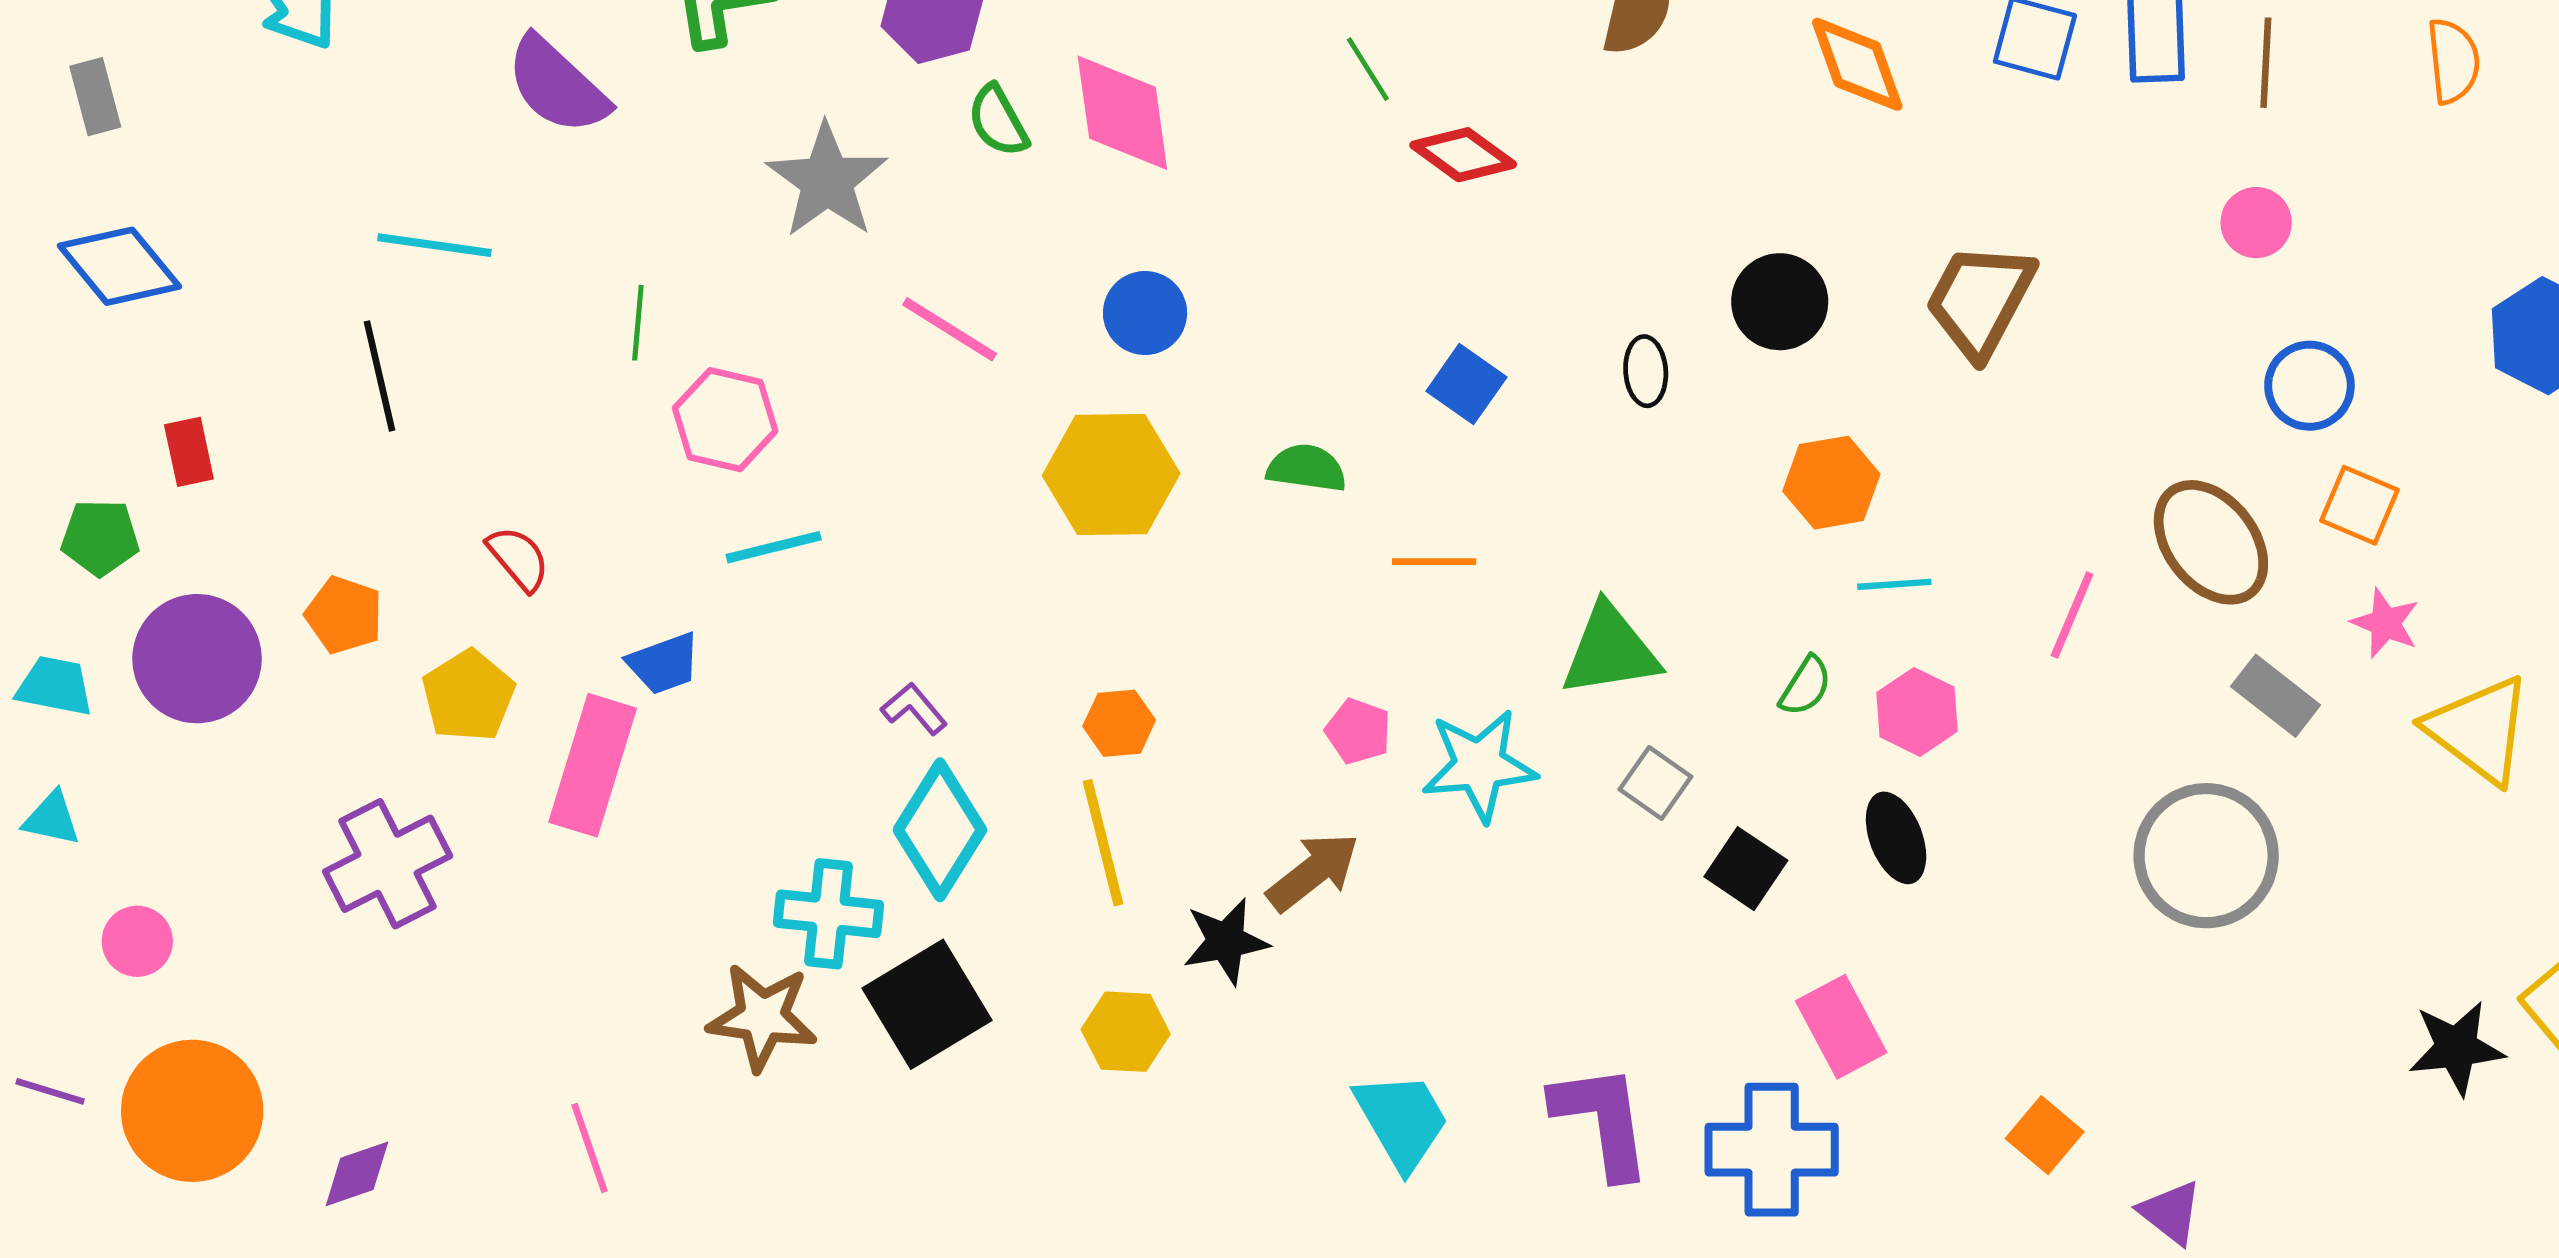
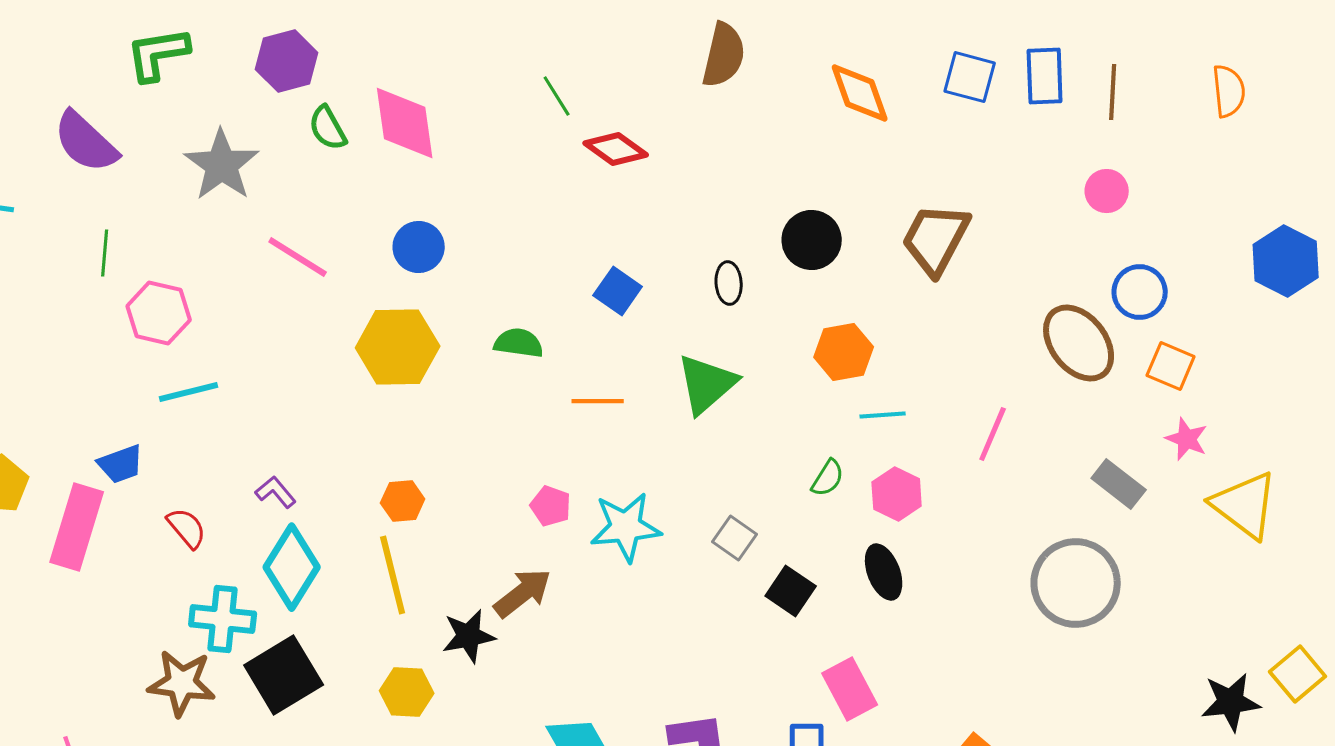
purple semicircle: (557, 85) -> (86, 142), moved
brown ellipse: (2211, 542) -> (1079, 343), moved
red semicircle: (518, 558) -> (187, 528), moved
green triangle: (1610, 651) -> (707, 384), moved, turned -32

